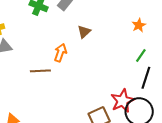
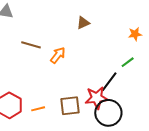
orange arrow: (60, 53) -> (58, 55), moved
black line: (146, 78) -> (109, 82), moved

